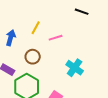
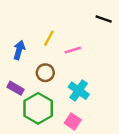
cyan cross: (75, 68) -> (79, 91), moved

